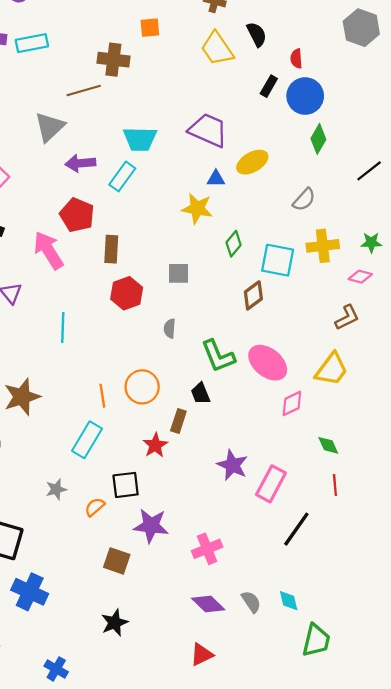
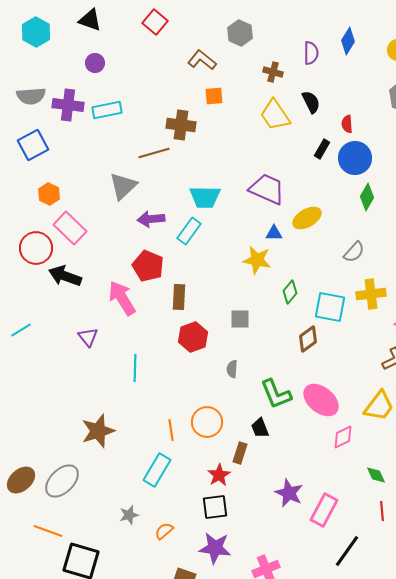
black square: (126, 485) -> (215, 507), moved

